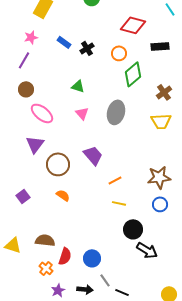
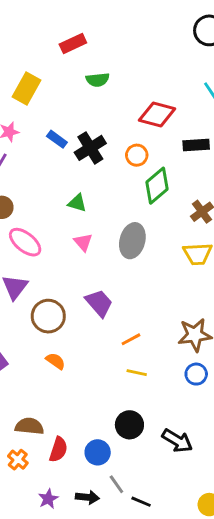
black cross: (87, 48) -> (90, 148), size x1.5
black circle: (133, 229) -> (129, 425), moved
orange cross: (46, 268) -> (18, 460), moved

